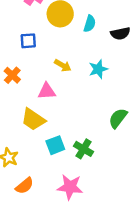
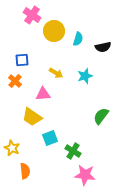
blue square: (28, 41) -> (22, 60), moved
green cross: (84, 149) -> (73, 151), moved
orange semicircle: (25, 186) -> (25, 171), turned -56
pink star: (70, 187) -> (85, 175), moved

